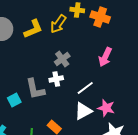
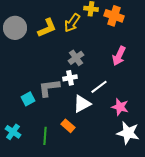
gray L-shape: (35, 89) -> (49, 88), turned 95
white triangle: (83, 111) -> (82, 104), moved

